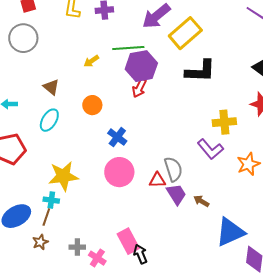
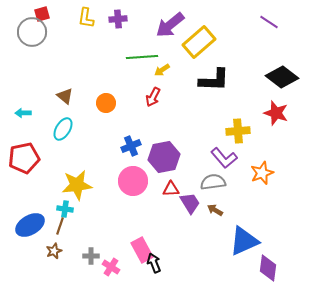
gray circle: (23, 38) -> (32, 32), moved
yellow arrow: (91, 61) -> (162, 70), moved
purple hexagon: (141, 66) -> (164, 157), moved
orange circle: (92, 105) -> (106, 103), moved
blue cross: (117, 137) -> (131, 146), turned 30
gray semicircle: (173, 169) -> (213, 182), moved, turned -80

